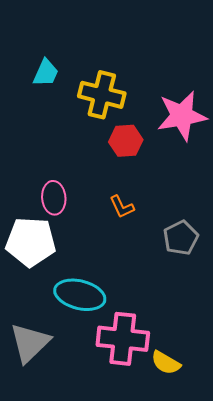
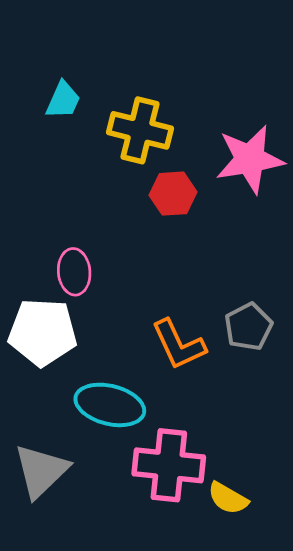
orange L-shape: (122, 207) -> (178, 345), moved, size x1.6

